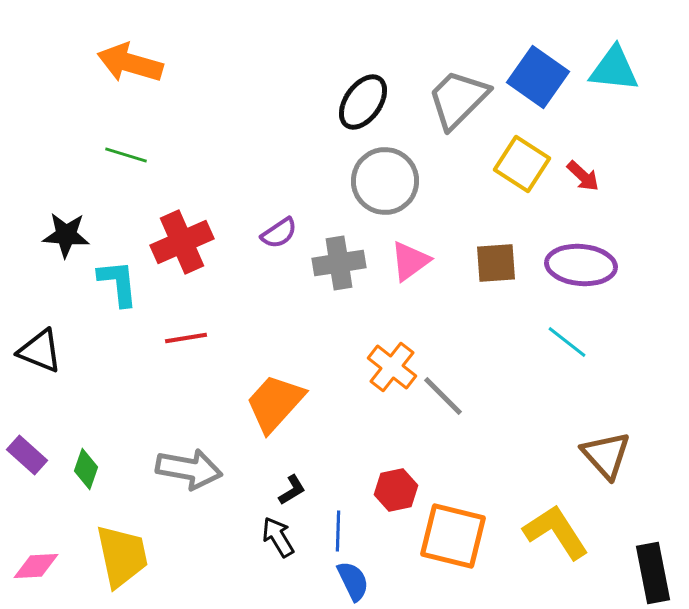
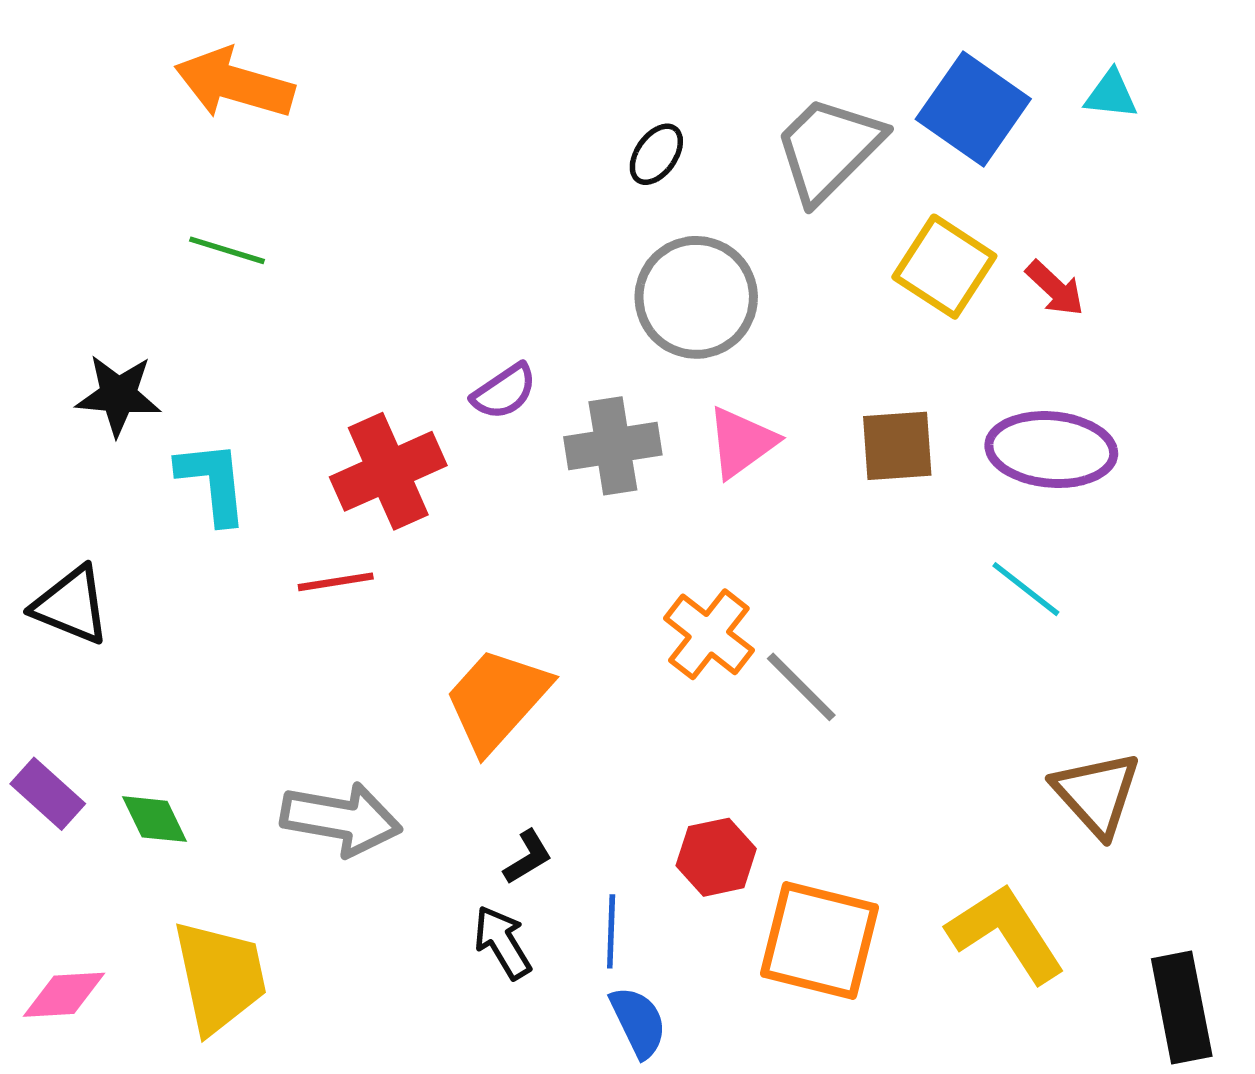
cyan triangle: (614, 69) -> (1111, 94), size x0.6
black ellipse: (363, 102) -> (656, 154), size x0.6
red cross: (182, 242) -> (388, 471), moved
green diamond: (86, 469) -> (155, 819), turned -45

